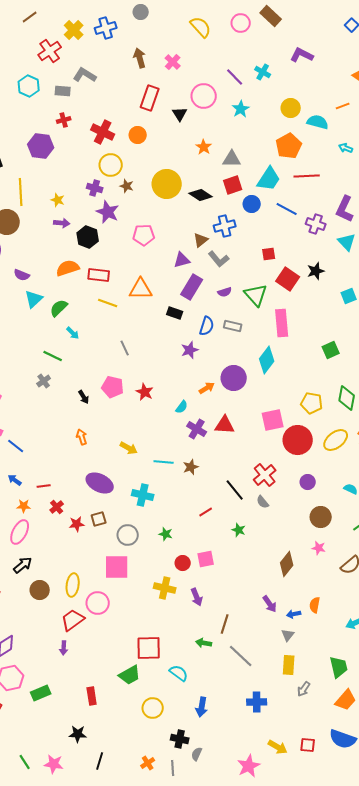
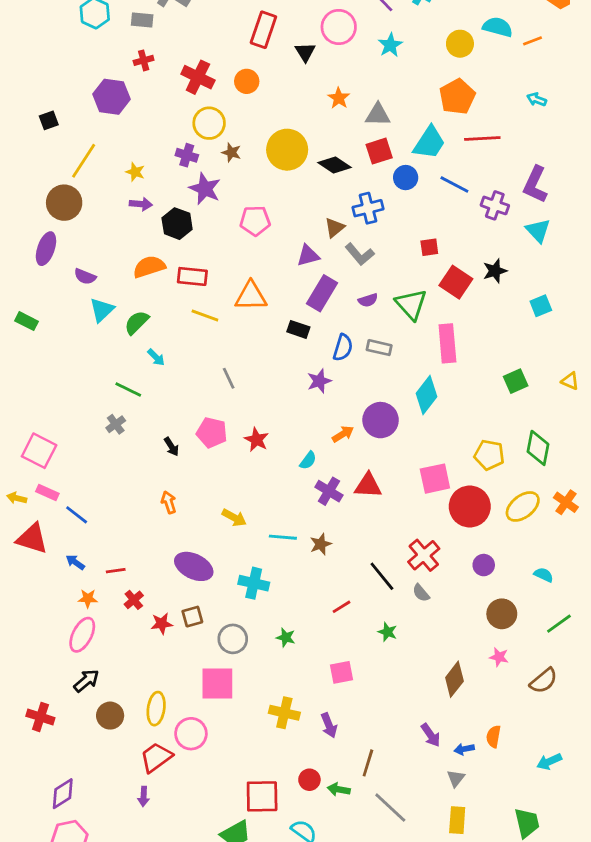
cyan semicircle: (318, 122) -> (498, 27), moved
yellow line: (21, 192) -> (84, 161), turned 36
red circle: (183, 563) -> (309, 780), moved

